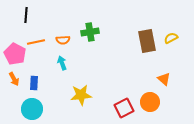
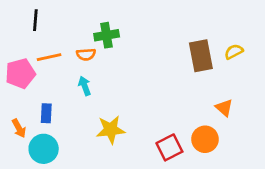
green cross: (90, 32) -> (107, 35), moved
pink pentagon: (15, 54) -> (20, 74), turned 30
orange arrow: (14, 79) -> (19, 128), moved

